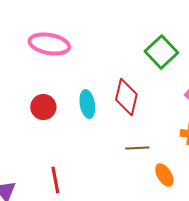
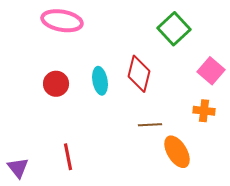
orange ellipse: (164, 175) -> (177, 152), size x1.4

